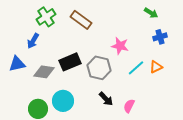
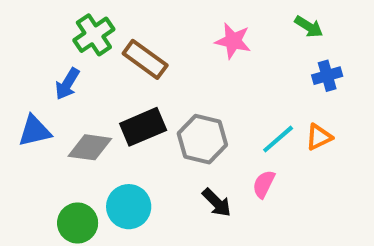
brown rectangle: (81, 20) -> (145, 59), moved
pink star: (120, 46) -> (233, 41), moved
pink semicircle: (129, 106) -> (264, 184), moved

